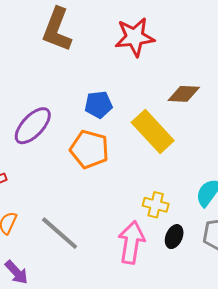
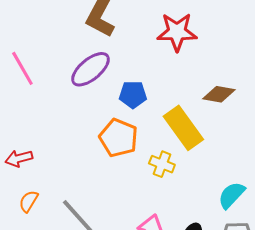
purple ellipse: (33, 126) -> (90, 69), moved
yellow cross: (156, 205) -> (162, 164), moved

